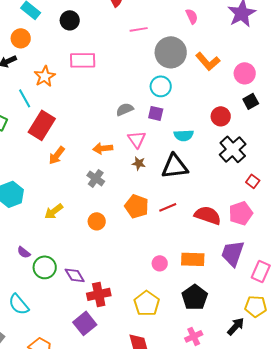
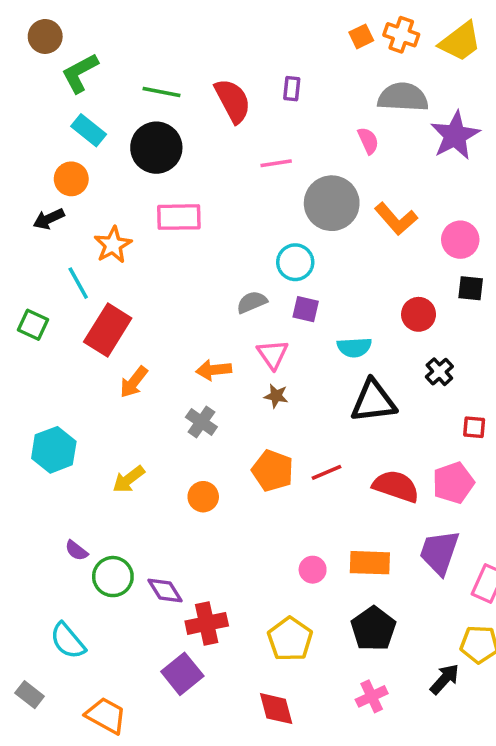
black circle: (70, 20) -> (156, 148), size x1.5
cyan circle: (161, 86) -> (295, 262), moved
black square: (251, 101) -> (471, 288), turned 35
black cross: (233, 149) -> (439, 372), size x0.6
black triangle: (175, 166) -> (373, 401), moved
red square: (253, 181) -> (474, 427), turned -32

